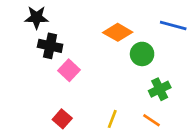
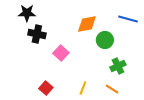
orange diamond: (118, 32) -> (87, 24), turned -40
pink square: (69, 70) -> (61, 53), moved

